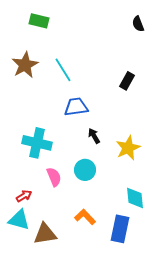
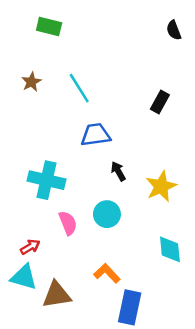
brown star: (25, 65) -> (31, 82), size x0.6
blue rectangle: (120, 229) -> (130, 307), moved

